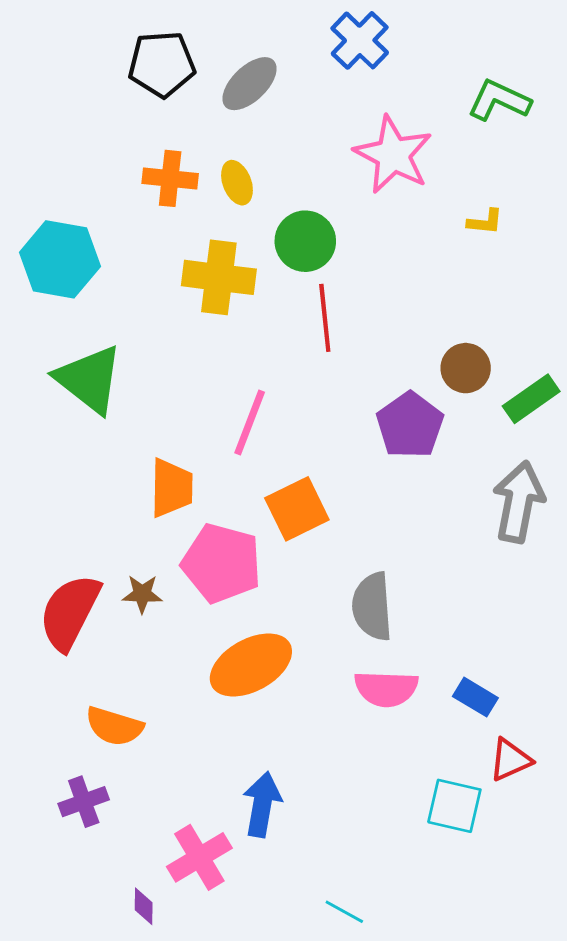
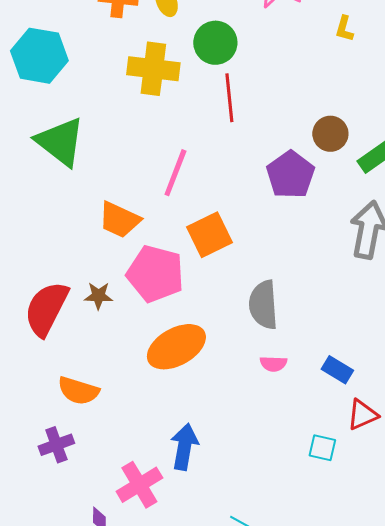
yellow L-shape: (485, 222) -> (344, 29), turned 100
orange trapezoid: (171, 488) -> (119, 220), turned 114
pink semicircle: (386, 689) -> (273, 364), size x0.6
cyan square: (454, 806) -> (322, 448), size x0.7

